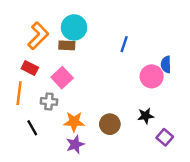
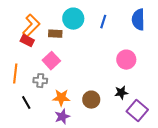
cyan circle: (74, 27) -> (73, 19), moved
blue line: (124, 44) -> (103, 22), moved
blue semicircle: (166, 64) -> (138, 20), moved, size x1.5
red rectangle: (30, 68) -> (27, 41), moved
purple square: (165, 137) -> (137, 111), size x1.5

